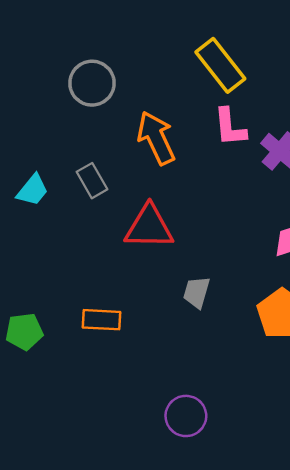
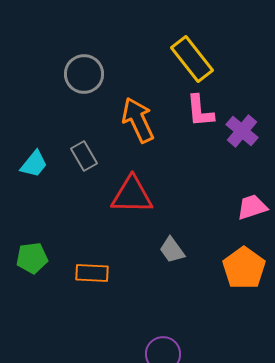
gray trapezoid: (197, 292) -> (172, 250), turned -52
green pentagon: (24, 332) -> (32, 258), moved

